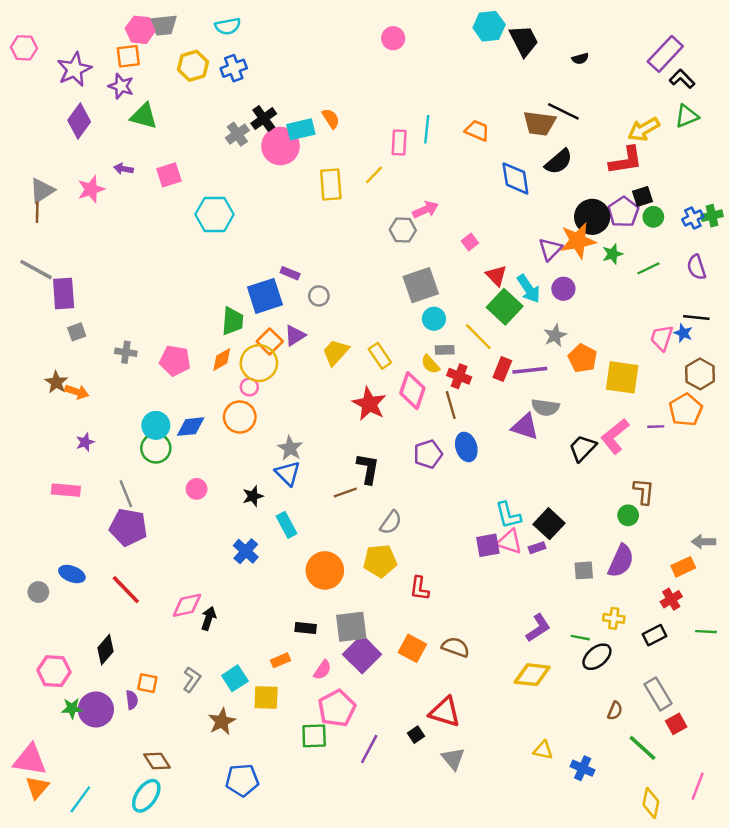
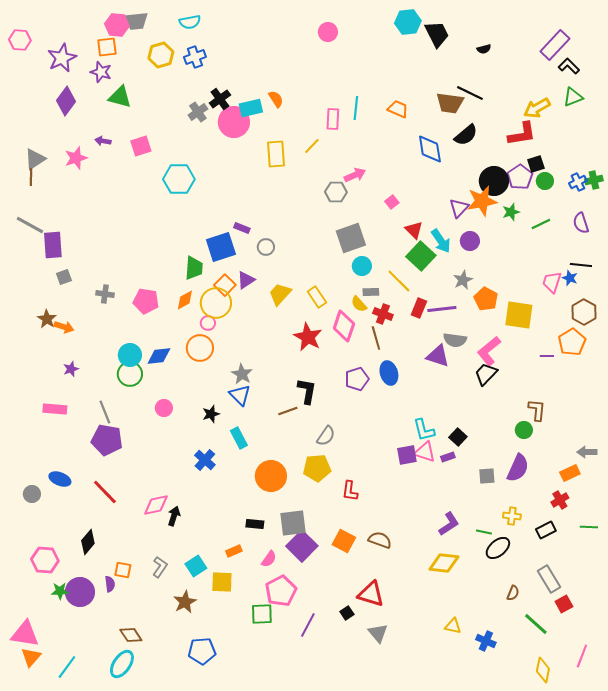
pink L-shape: (615, 436) -> (489, 351), moved
black square: (549, 524) -> (458, 437), size x0.7

